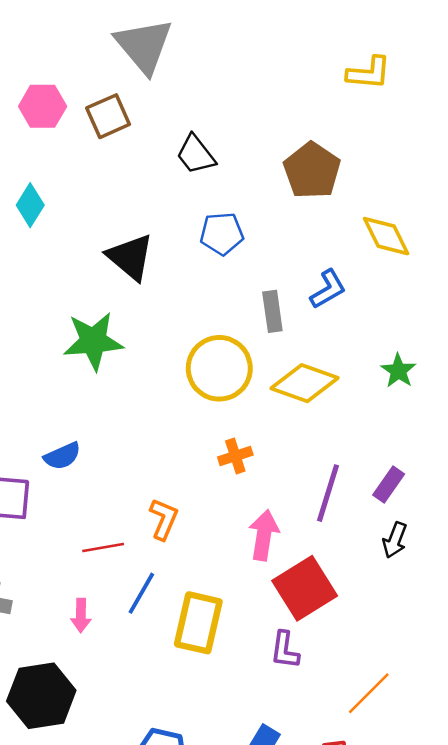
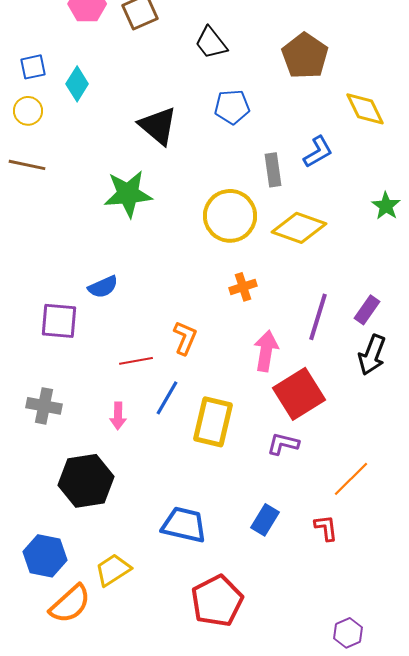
green star: (398, 371) -> (386, 206), moved
black arrow: (395, 540) -> (372, 355), size x1.4
purple L-shape: (285, 650) -> (283, 444), turned 96

